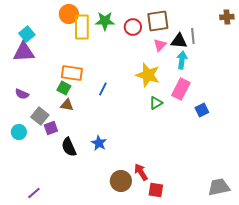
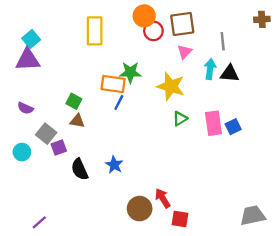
orange circle: (69, 14) -> (144, 16), moved
green star: (105, 21) -> (130, 72), moved
black triangle: (179, 41) -> (230, 74), moved
orange rectangle: (72, 73) -> (113, 84), moved
pink rectangle: (181, 89) -> (213, 123), moved, turned -35

